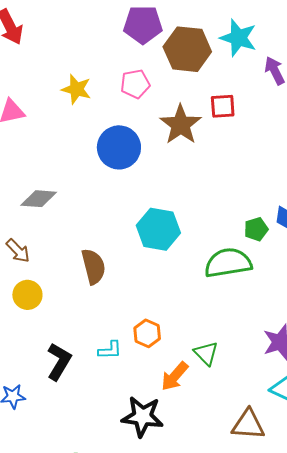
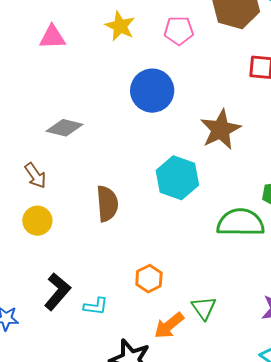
brown star: (181, 125) -> (221, 130), moved
cyan L-shape: (110, 350) -> (96, 306), moved

